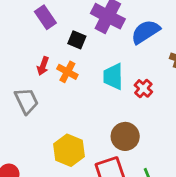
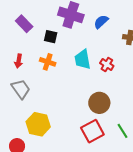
blue semicircle: (146, 32) -> (101, 22), size x0.7
red arrow: (43, 66) -> (19, 61), moved
yellow hexagon: (69, 150) -> (38, 124), moved

